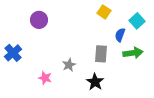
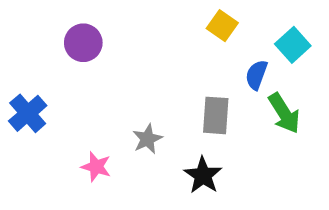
green arrow: (133, 53) -> (284, 113), turned 66

